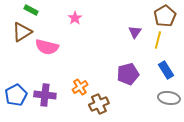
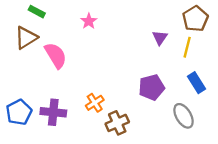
pink semicircle: (47, 47) -> (56, 55), turned -135
gray ellipse: (169, 98) -> (184, 116), moved, turned 50

